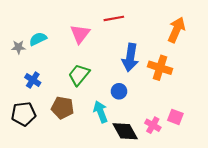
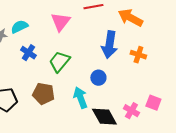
orange arrow: (176, 30) -> (130, 18), moved, turned -85
orange cross: (160, 68) -> (138, 55), size x0.7
blue cross: (33, 80) -> (28, 53), moved

